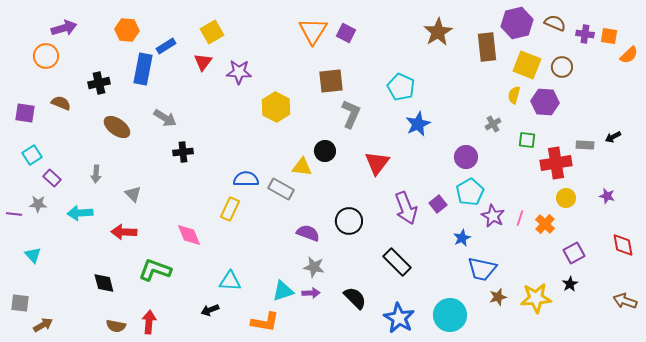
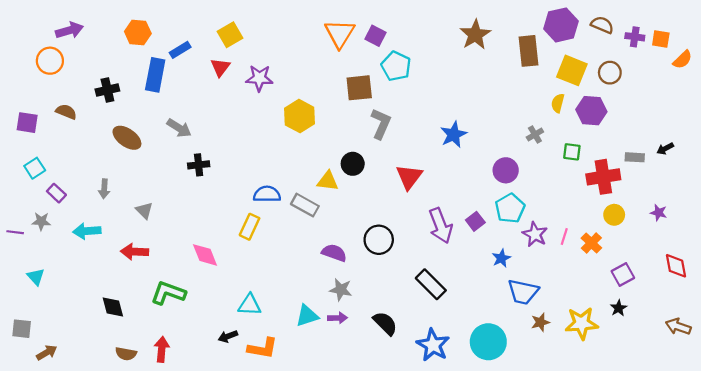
cyan pentagon: (401, 87) -> (396, 66), moved
orange L-shape: (265, 322) -> (263, 348), moved

